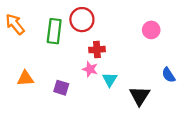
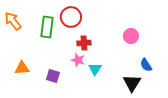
pink circle: (151, 30) -> (131, 36), moved
black triangle: (140, 96) -> (132, 83), moved

